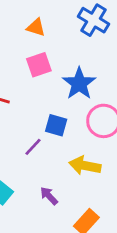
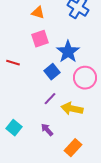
blue square: (56, 125) -> (52, 72), moved, turned 35
purple line: (33, 147) -> (50, 99), moved

